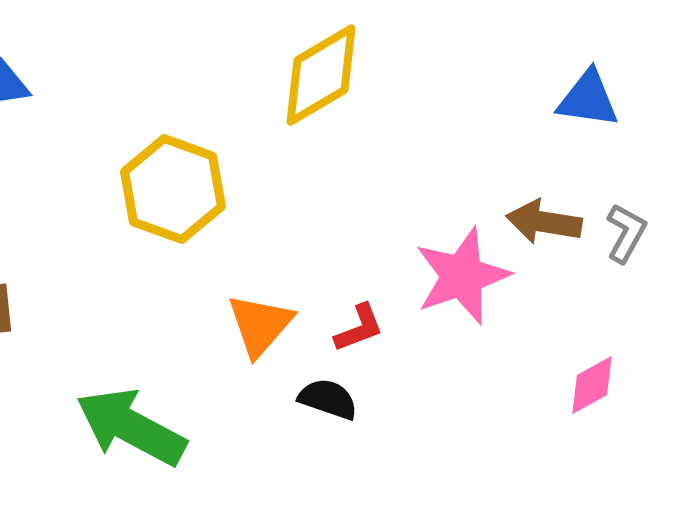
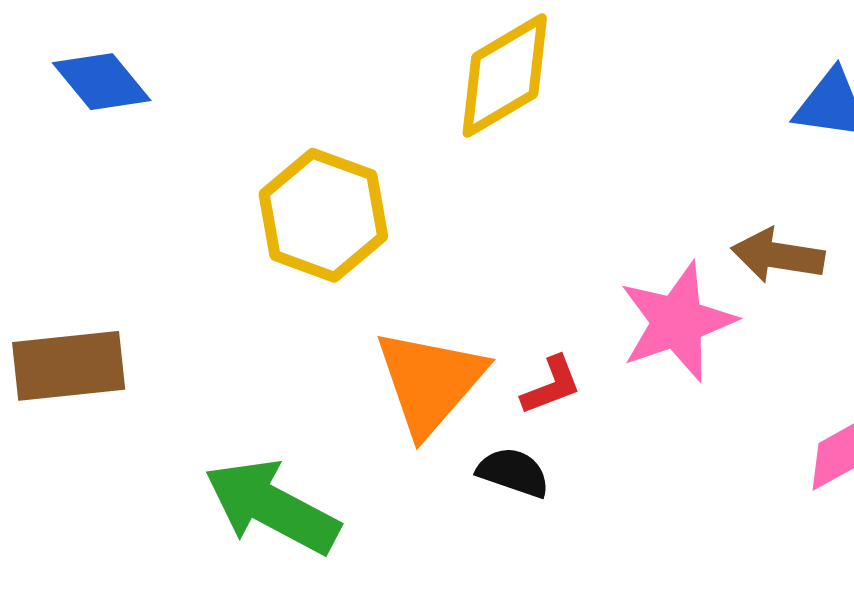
orange triangle: (260, 325) -> (430, 382), size x1.4

